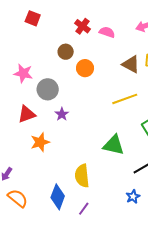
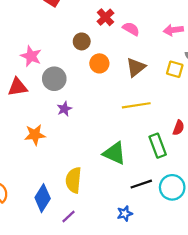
brown triangle: (131, 64) -> (136, 67), moved, turned 42
red triangle: (27, 114) -> (18, 87), moved

